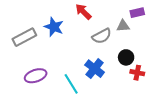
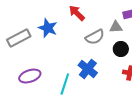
black circle: (126, 57) -> (121, 49), moved
cyan line: (71, 84) -> (65, 84), turned 50

